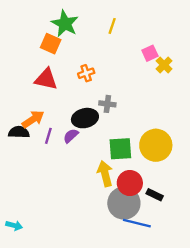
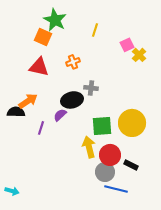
yellow line: (112, 26) -> (95, 30), moved
purple line: (48, 136) -> (41, 128), moved
gray circle: (124, 203) -> (105, 172), size x0.7

